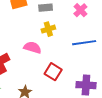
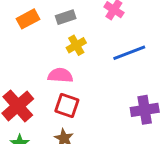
red square: (53, 72) -> (67, 105), moved

